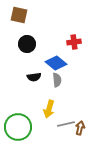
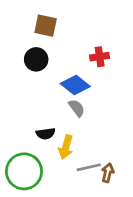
brown square: (19, 15) -> (46, 26), moved
black semicircle: (34, 77) -> (46, 134), moved
gray semicircle: (57, 80) -> (77, 108), turned -32

